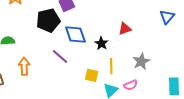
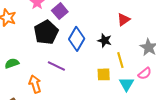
blue diamond: (75, 35) -> (77, 39), turned 65
purple line: (60, 56) -> (56, 66), moved

